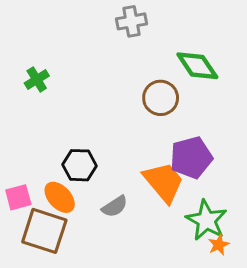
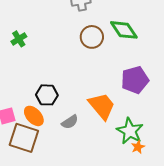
brown circle: (161, 98) -> (92, 37), moved
purple pentagon: (191, 158) -> (135, 80), moved

